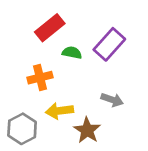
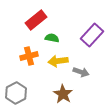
purple rectangle: (109, 44) -> (92, 35), moved
yellow arrow: (59, 111) -> (58, 61), moved

